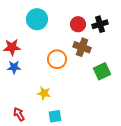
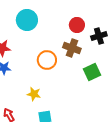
red circle: (78, 24) -> (77, 25), moved
black cross: (100, 24) -> (99, 36), moved

